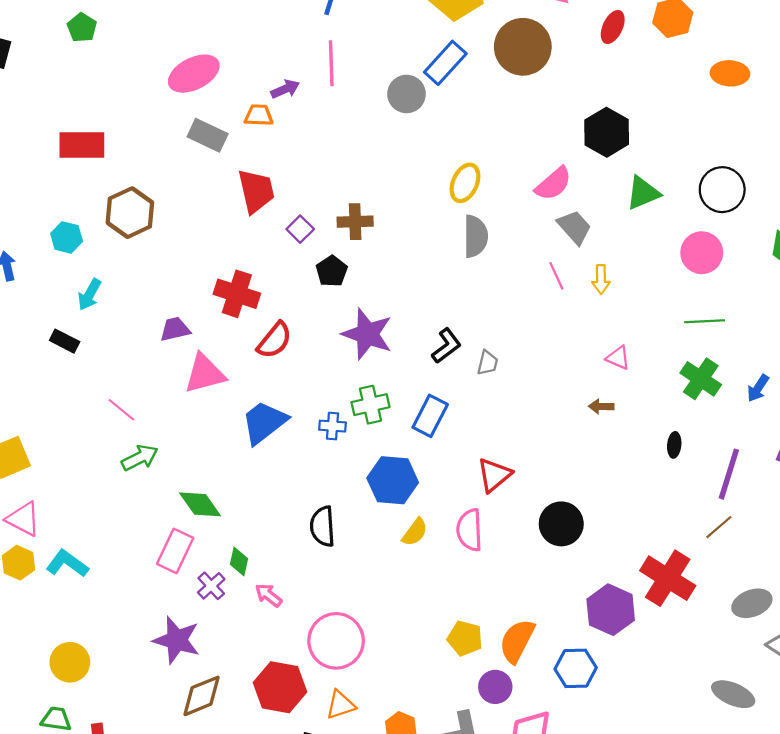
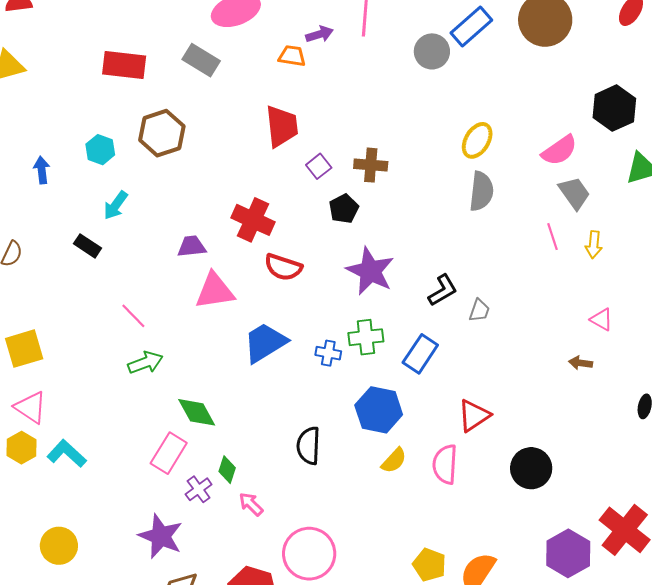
gray rectangle: (208, 135) -> (201, 60), moved
red semicircle: (274, 340) -> (283, 267), turned 63

